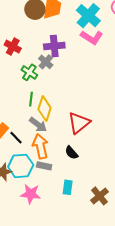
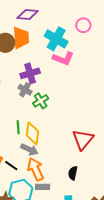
green cross: (29, 72) -> (41, 101), moved, turned 35
red triangle: (79, 123) -> (83, 139), moved
black semicircle: (71, 153) -> (73, 173), moved, turned 64

